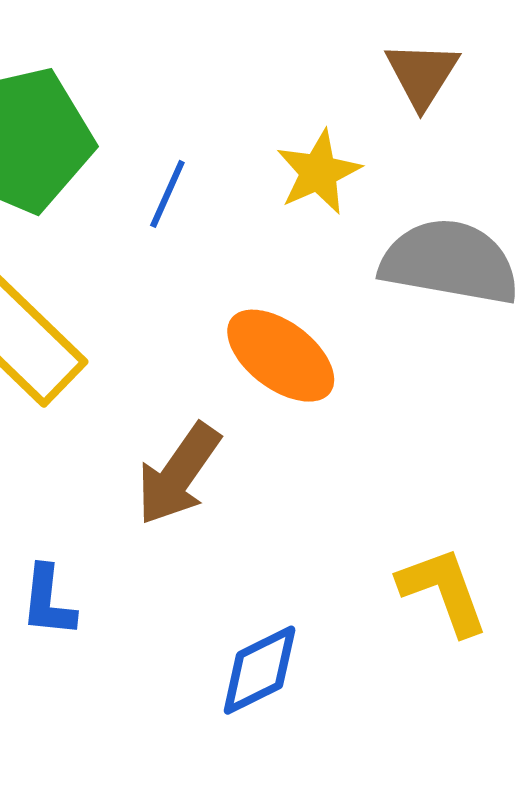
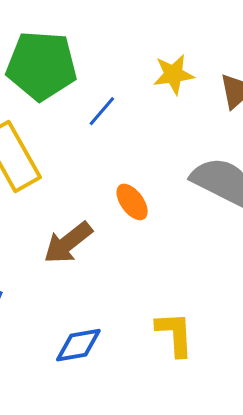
yellow star: (318, 172) -> (174, 74), moved
orange ellipse: (281, 356) -> (132, 202), size x0.7

